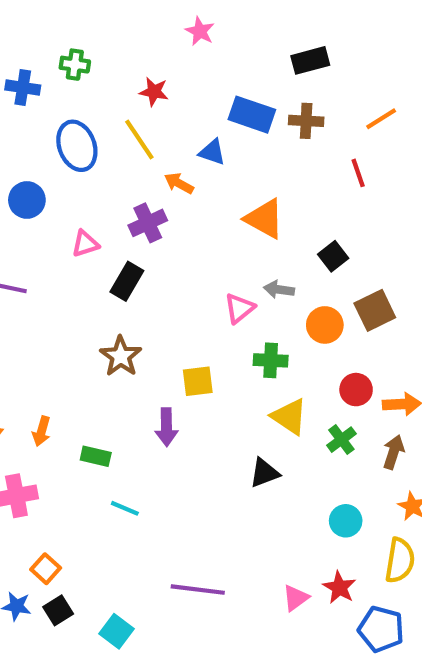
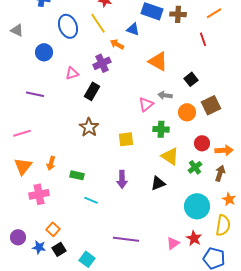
purple arrow: (166, 427) -> (122, 179), moved
cyan circle: (346, 521) -> (197, 206), size x1.6

